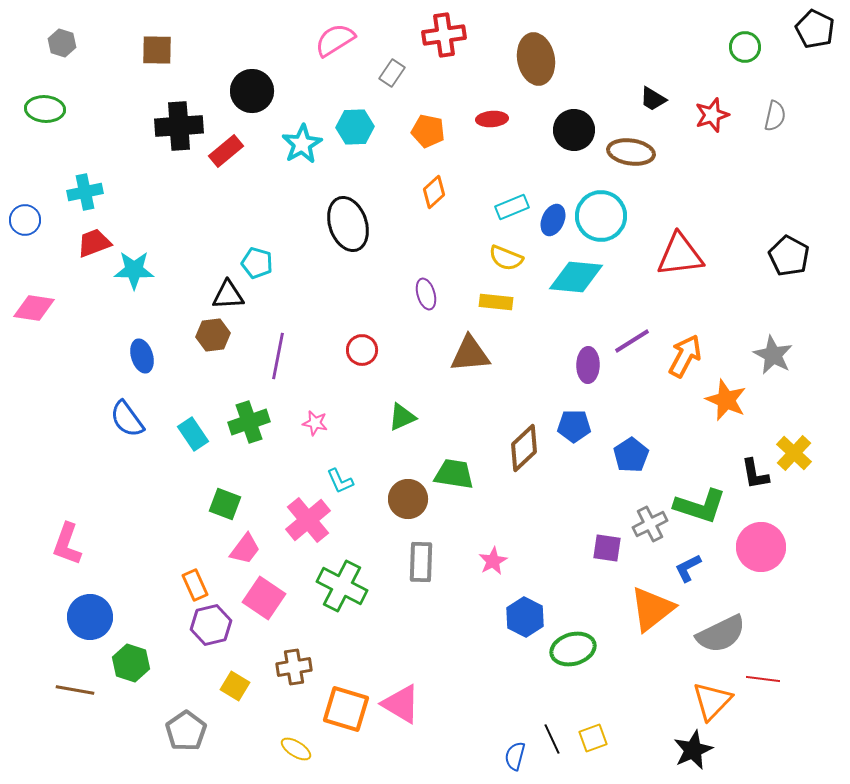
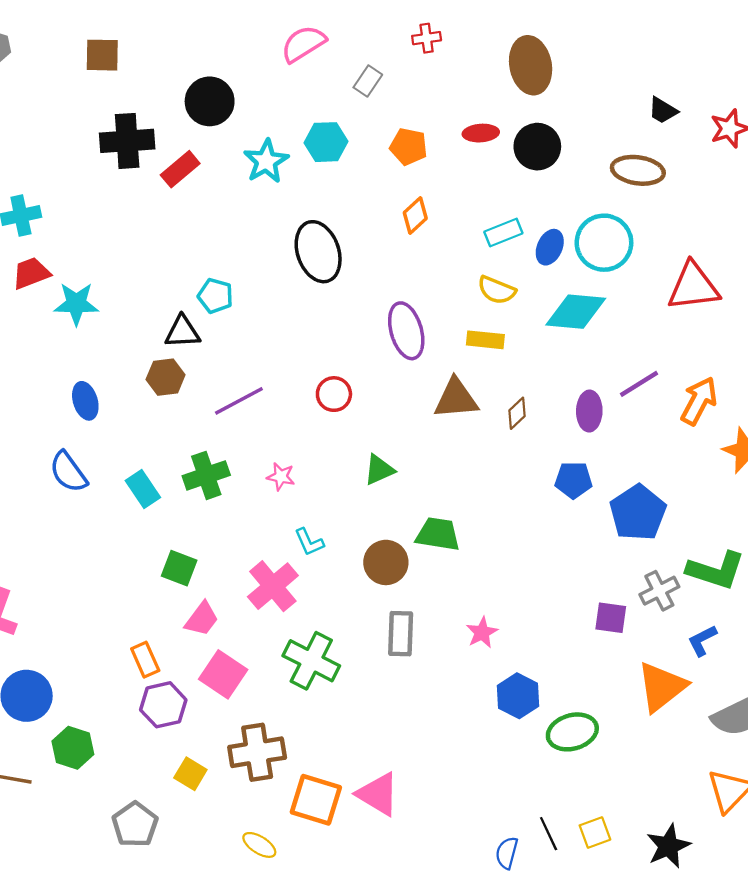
red cross: (444, 35) -> (427, 38), size x0.6
black circle: (574, 130) -> (537, 147), moved
purple ellipse: (426, 294) -> (406, 331), size x1.6
purple line: (278, 356) -> (239, 401), turned 51
brown diamond: (524, 448) -> (517, 413), moved, size x0.6
blue pentagon: (631, 455) -> (638, 513), size x1.4
brown cross: (294, 667) -> (257, 752), size x1.4
black star: (693, 750) -> (668, 846), moved

